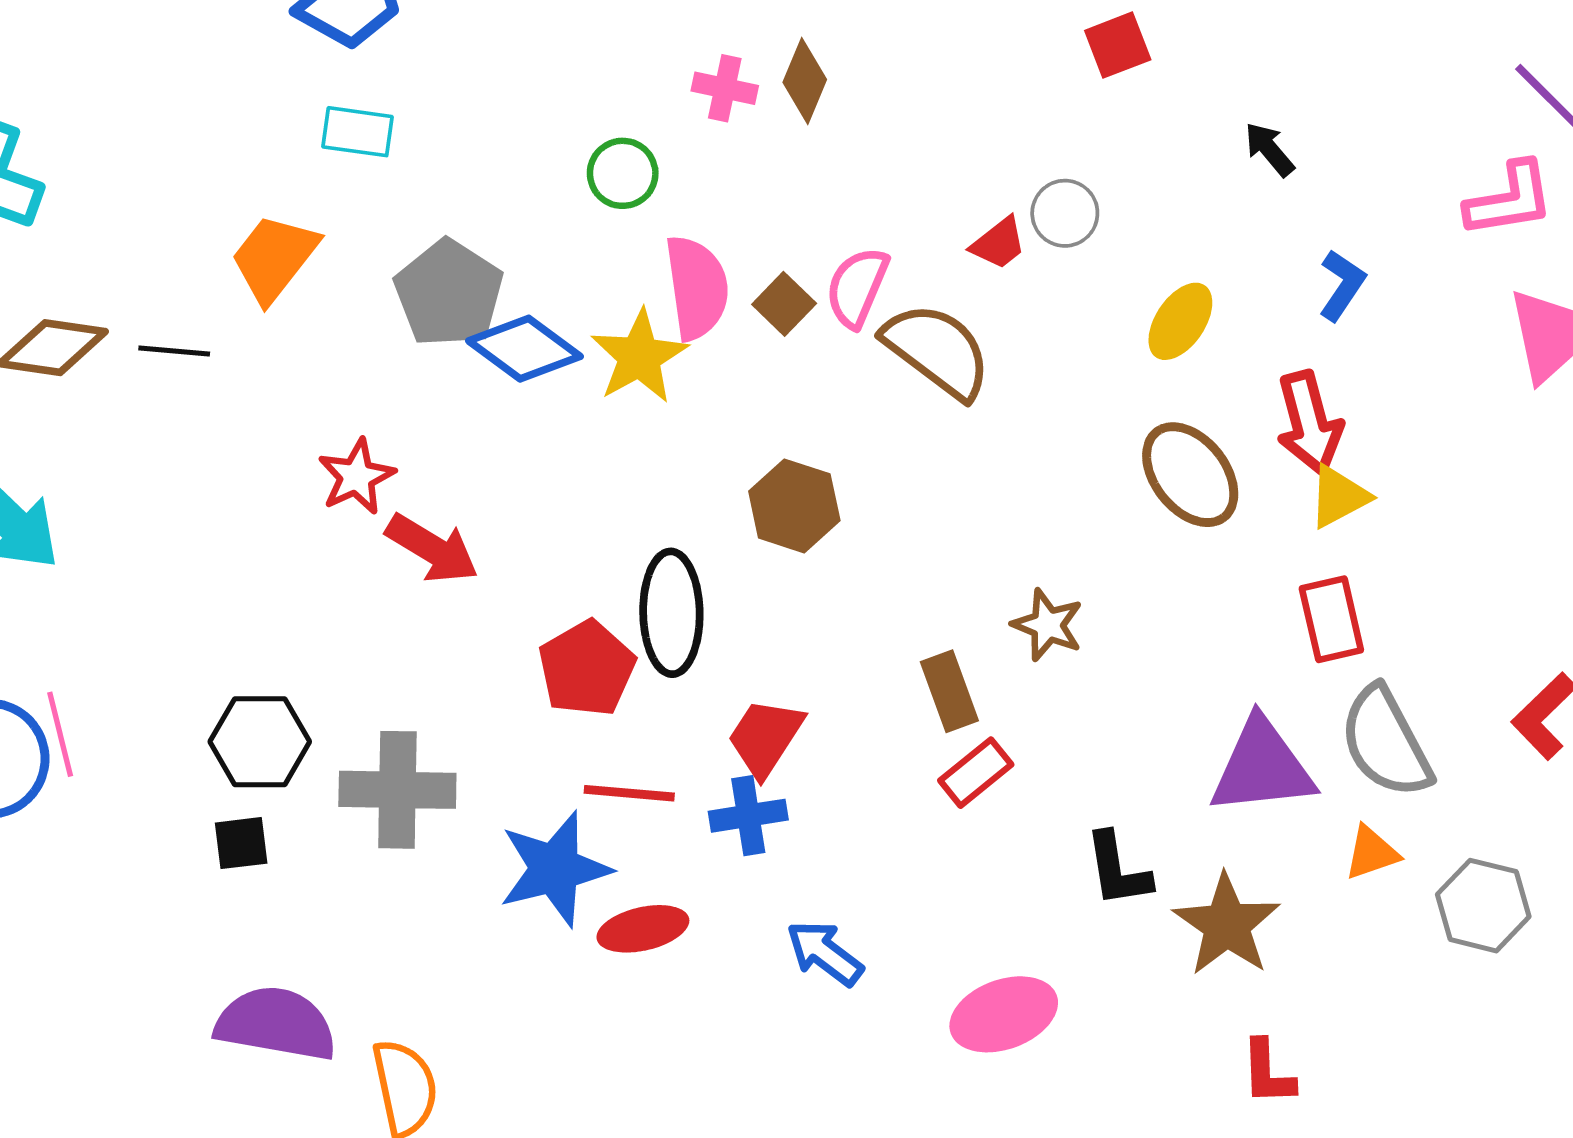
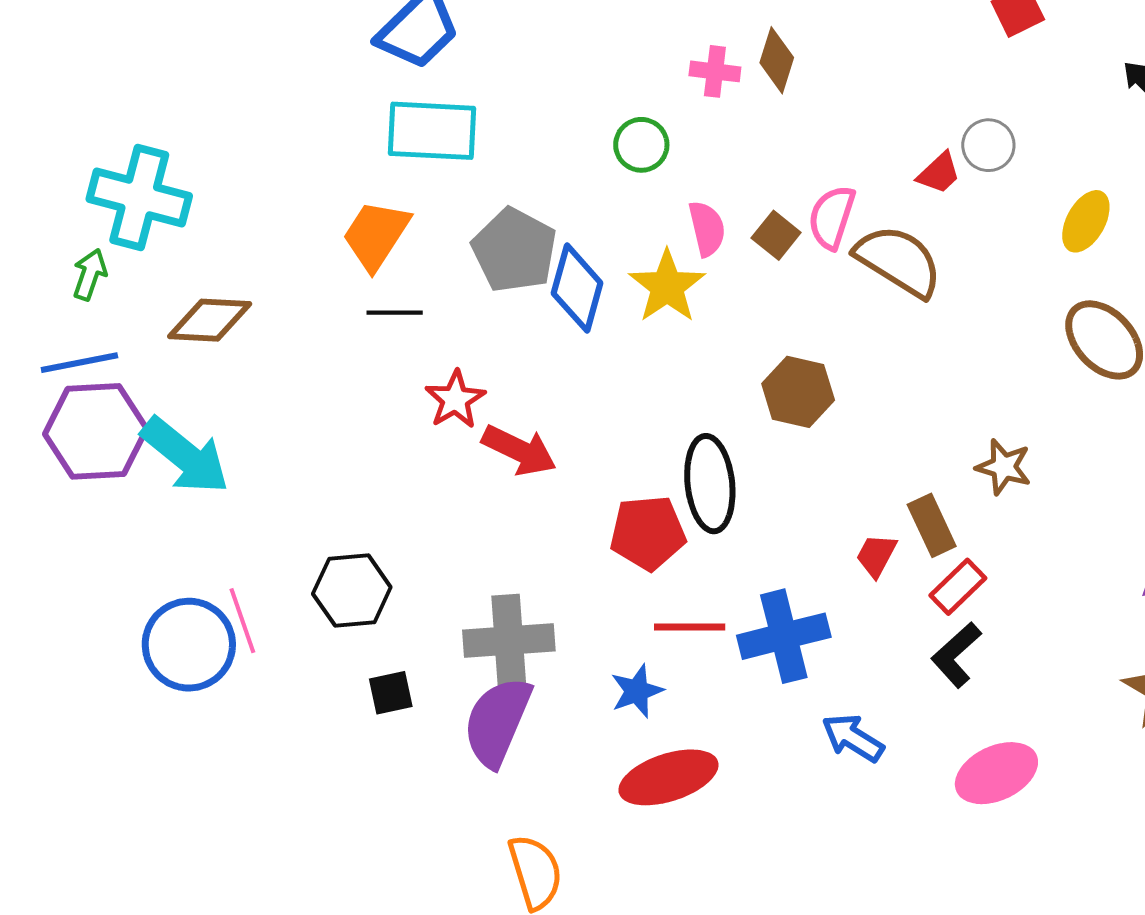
cyan rectangle: (358, 132) -> (432, 131), size x1.6
pink semicircle: (697, 288) -> (707, 229), size x0.7
blue diamond: (524, 349) -> (577, 288), turned 74
black line: (174, 351) -> (395, 313), moved
red pentagon: (587, 668) -> (648, 533), turned 30
red trapezoid: (765, 737) -> (876, 555), moved, size x0.7
black hexagon: (260, 742) -> (352, 590), moved
blue cross: (748, 816) -> (784, 636), size x1.5
blue star: (555, 869) -> (637, 691), size x0.6
black L-shape: (1118, 870) -> (956, 655), moved, turned 62
red ellipse: (643, 929) -> (668, 777), moved, size x1.4
purple semicircle: (276, 1024) -> (497, 722), moved, turned -72

